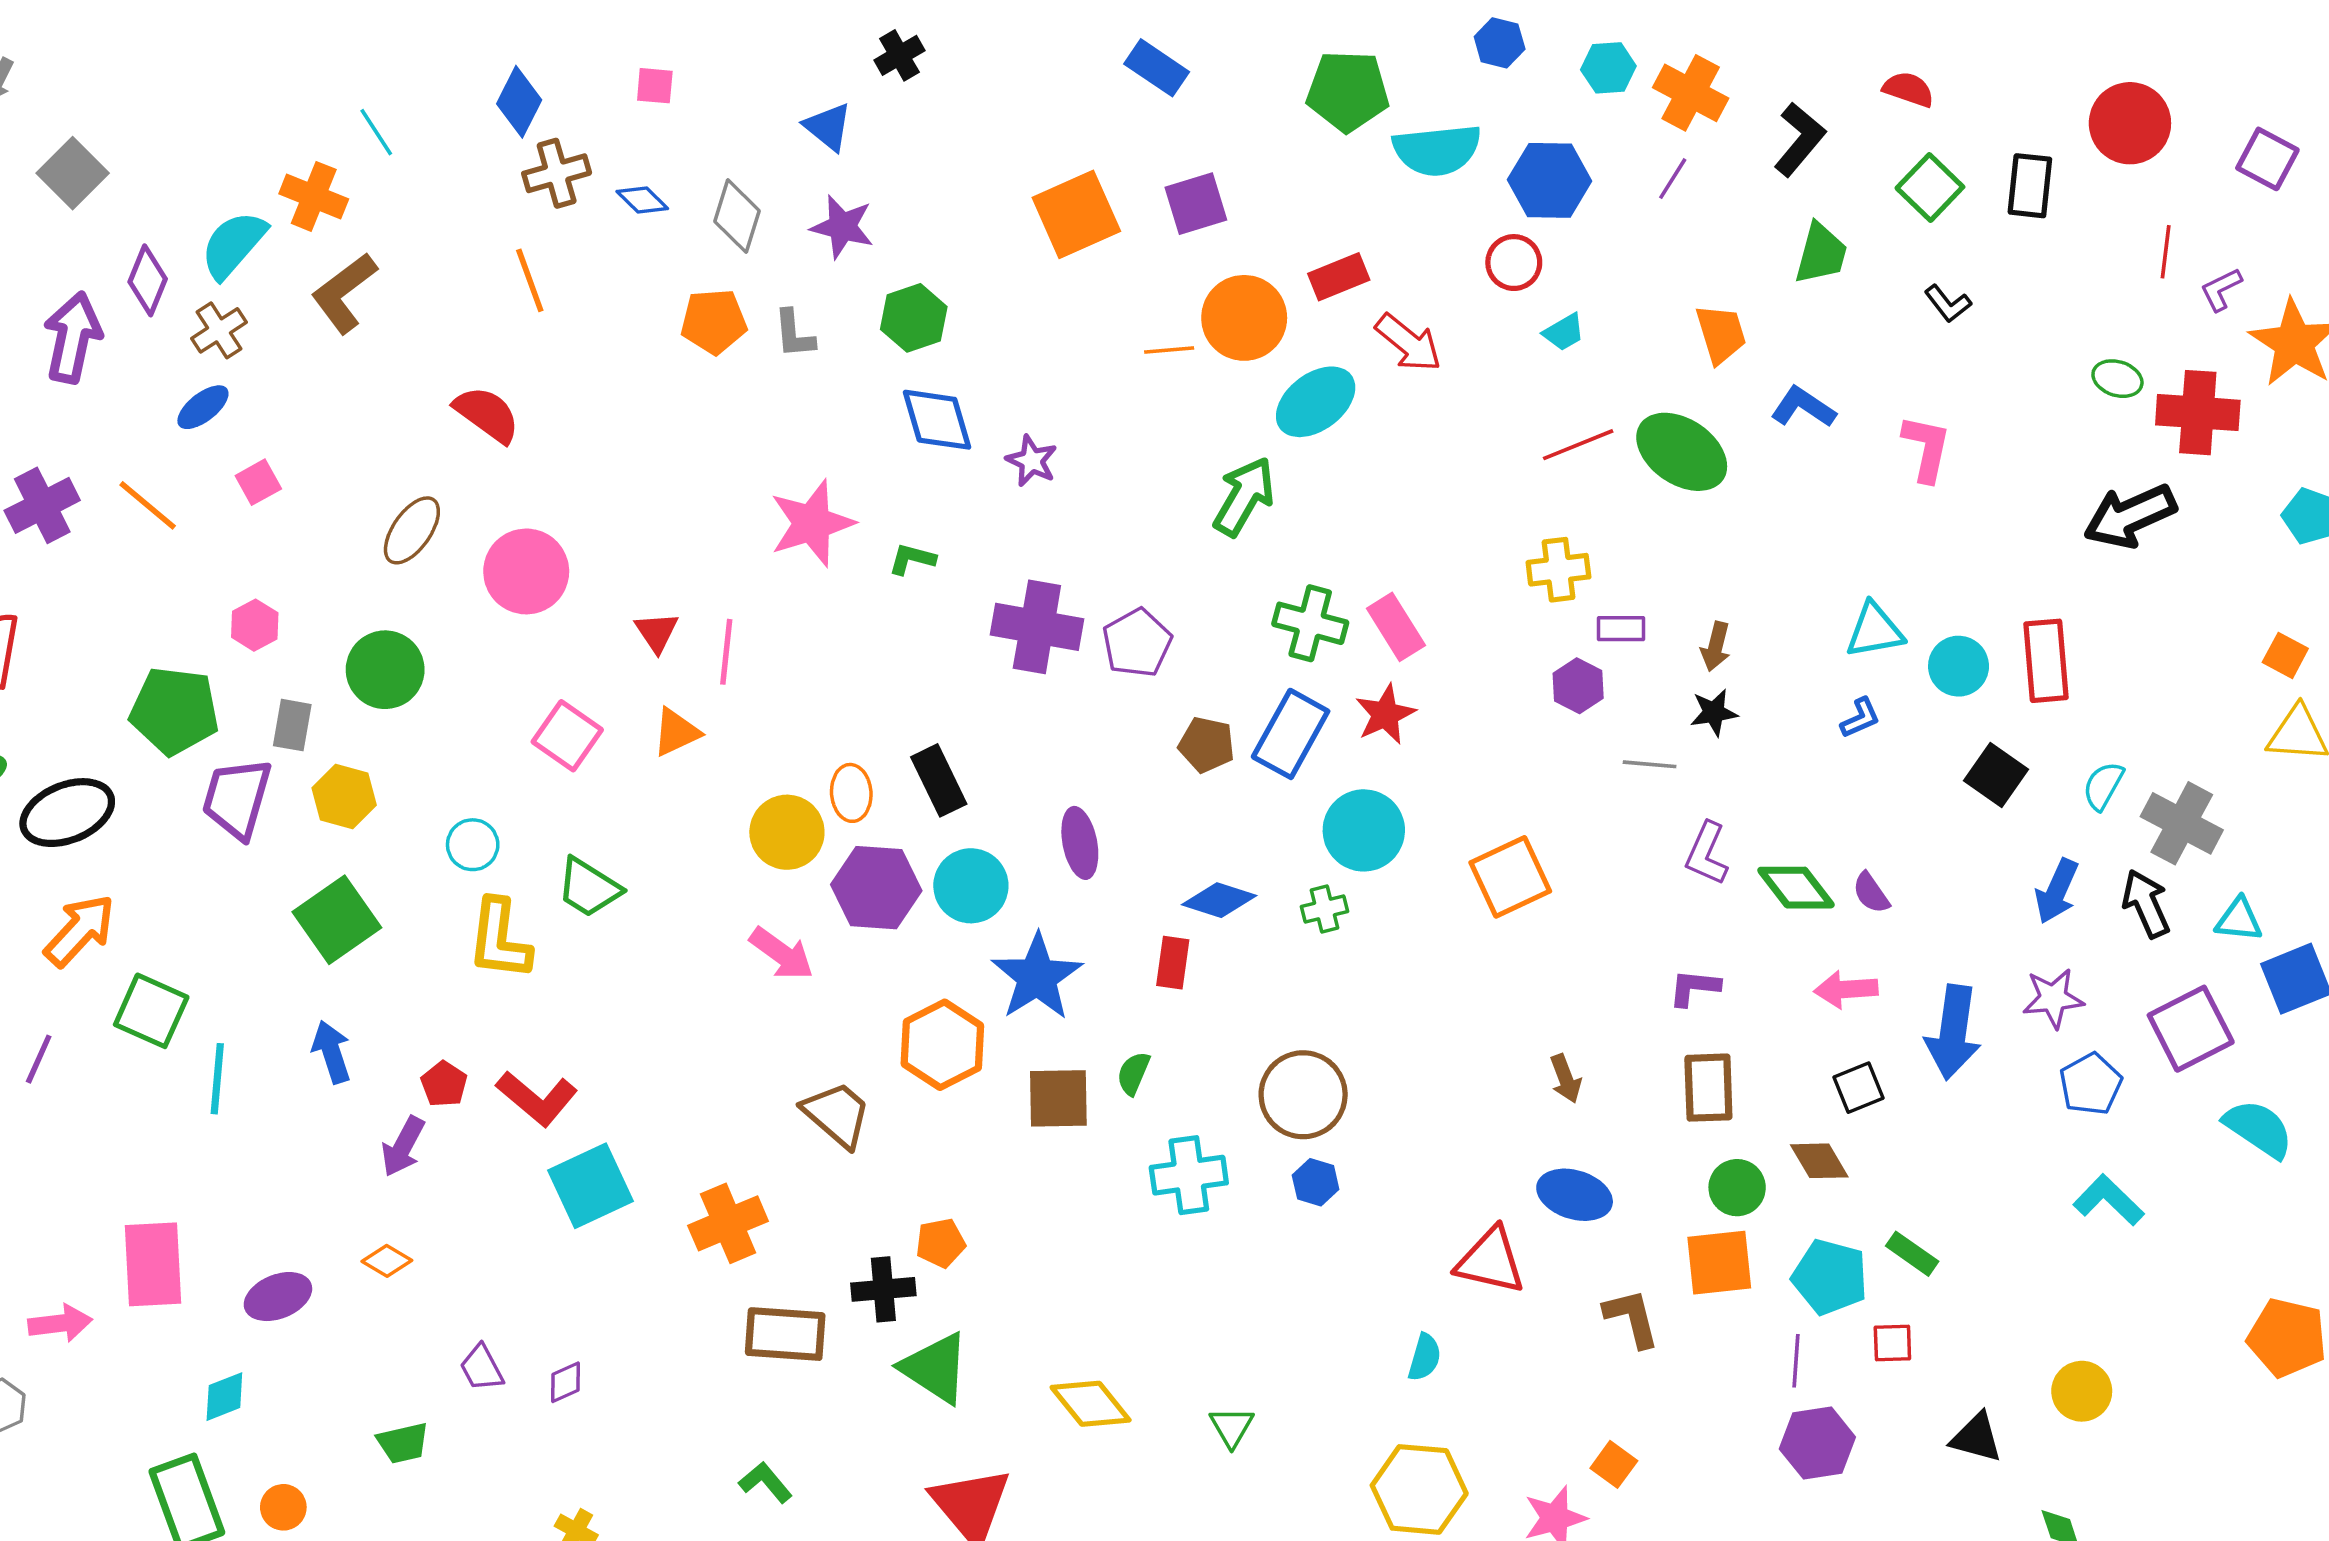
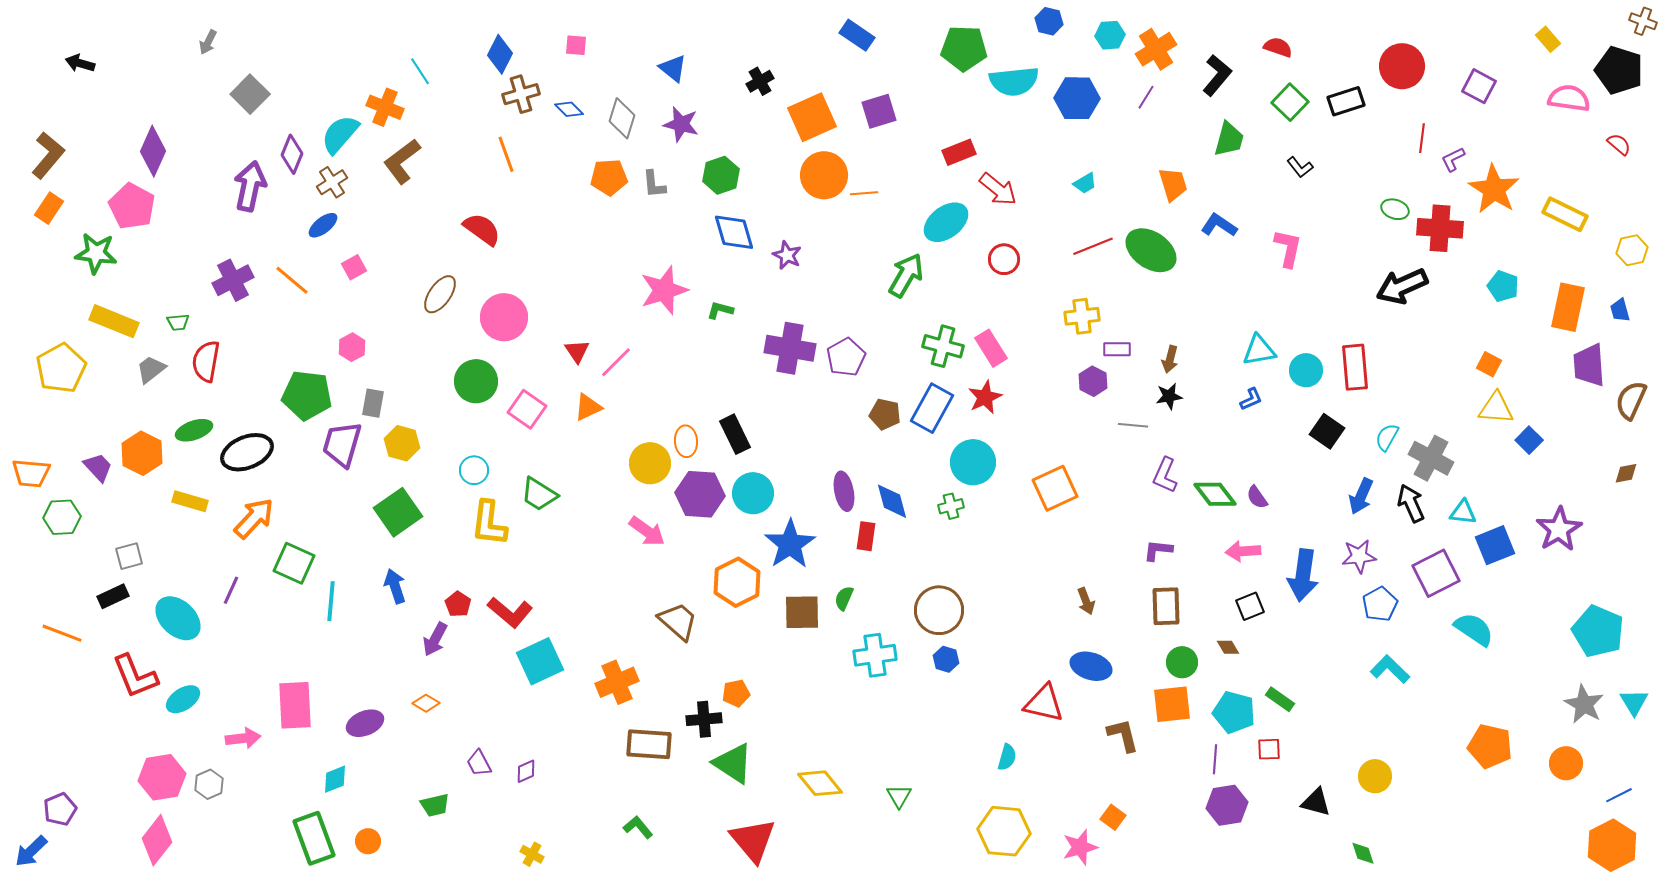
black cross: (899, 55) -> (760, 81), moved
orange cross: (1691, 93) -> (1156, 49), turned 30
black rectangle: (2030, 186) -> (1346, 101), turned 66
red circle: (1514, 263) -> (1004, 259), moved
orange circle: (1244, 318) -> (824, 175), moved
pink line: (726, 652) -> (616, 362), turned 39
green circle: (385, 670) -> (476, 381), moved
purple ellipse: (1080, 843) -> (844, 491), moved
blue diamond: (1219, 900) -> (892, 501), turned 57
brown diamond: (1819, 1161) -> (1228, 647), size x0.7

